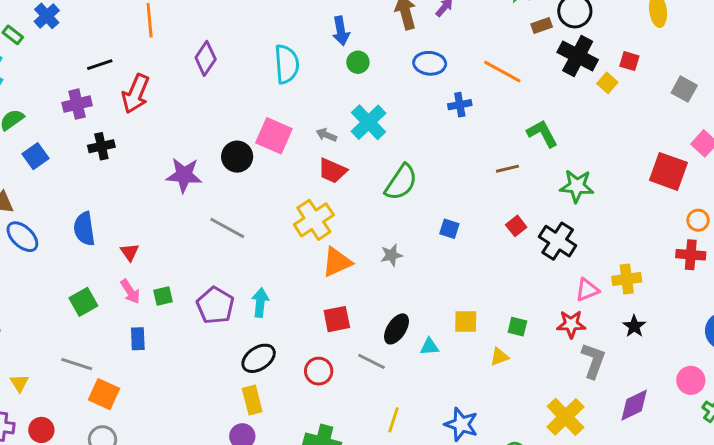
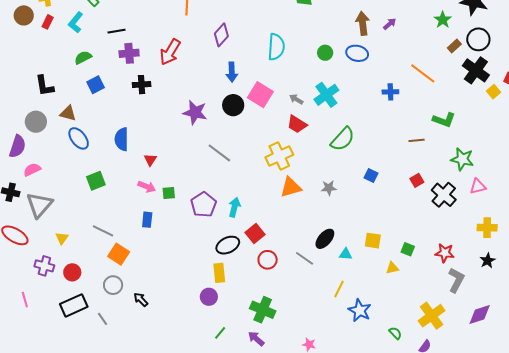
brown rectangle: (542, 26) -> (454, 46), turned -32
blue arrow: (341, 31) -> (232, 72), moved
blue ellipse: (430, 63) -> (357, 53), moved
black line: (100, 65) -> (116, 31), moved
green L-shape: (542, 134) -> (444, 120), turned 130
pink triangle: (587, 290) -> (478, 186), moved
pink arrow: (130, 291) -> (147, 187), turned -42
green square: (83, 302) -> (96, 181), moved
red square: (337, 319) -> (255, 234), moved, turned -36
yellow line: (394, 420) -> (339, 289), moved

